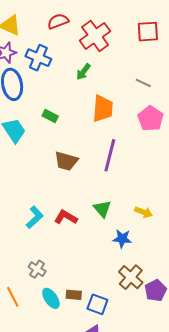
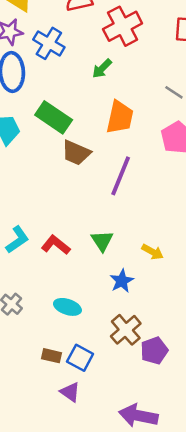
green rectangle: (50, 116) -> (54, 117), size x1.8
brown trapezoid: (66, 161) -> (76, 153), moved
blue star: (122, 239) -> (122, 281), turned 30
brown rectangle: (74, 295) -> (51, 356), moved
cyan ellipse: (51, 298) -> (67, 307), moved, turned -45

